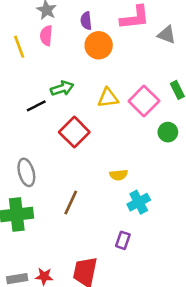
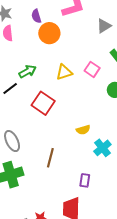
gray triangle: (167, 35) -> (104, 26), moved, turned -42
pink square: (144, 101) -> (92, 69), size x0.7
purple rectangle: (123, 240) -> (85, 180), moved

